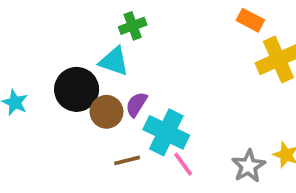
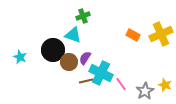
orange rectangle: (250, 20) -> (133, 35), moved
brown line: (127, 160) -> (86, 81), moved
pink line: (183, 164) -> (121, 84), moved

